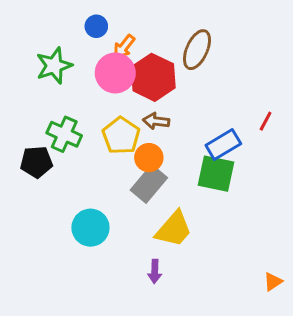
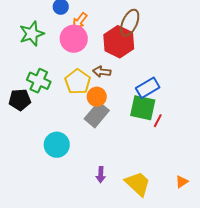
red hexagon: (153, 77) -> (119, 42), moved
red line: (266, 121) -> (158, 121), moved
yellow trapezoid: (174, 229) -> (138, 184), moved, turned -88

